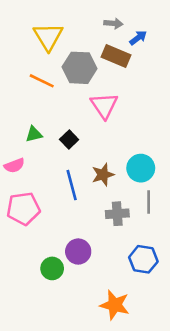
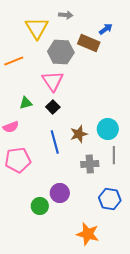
gray arrow: (113, 23) -> (66, 15), moved
orange line: (42, 81) -> (14, 61), moved, turned -48
pink triangle: (104, 106) -> (53, 81), moved

